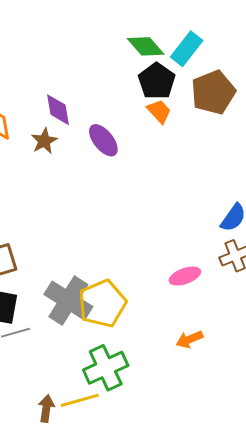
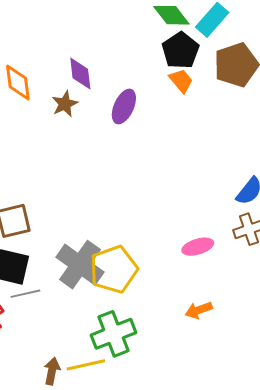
purple ellipse: (103, 140) -> (124, 107), turned 60

